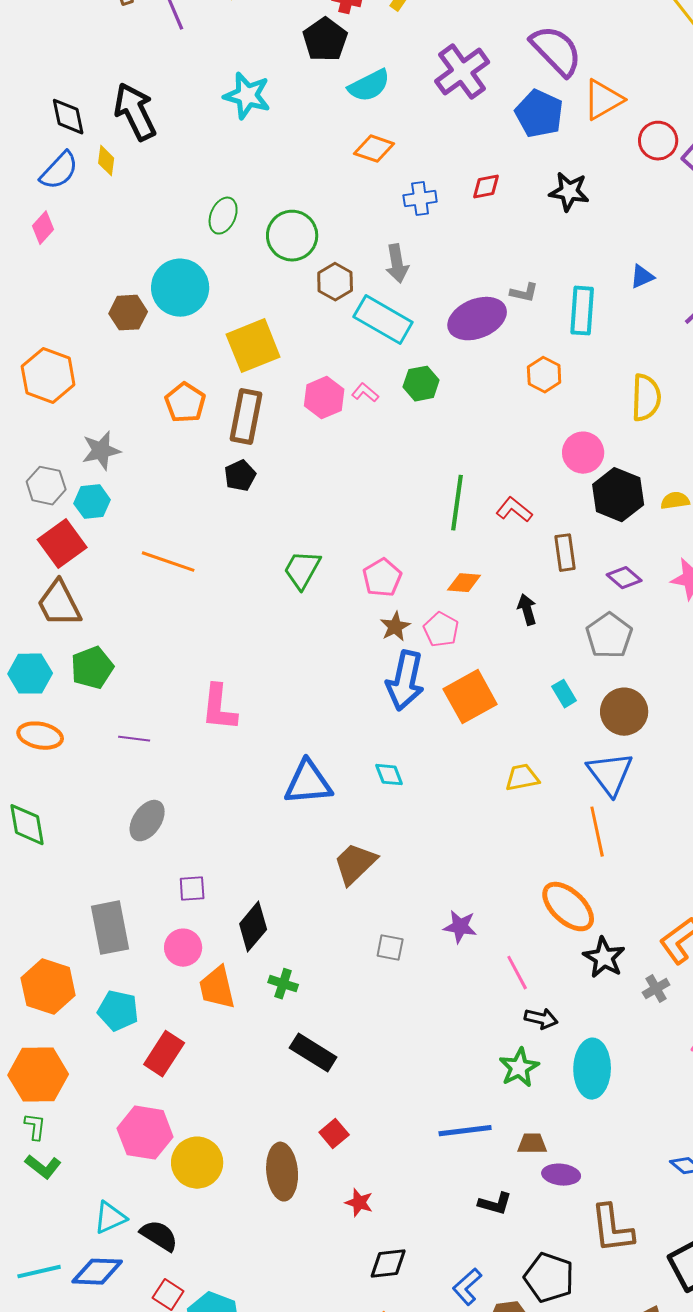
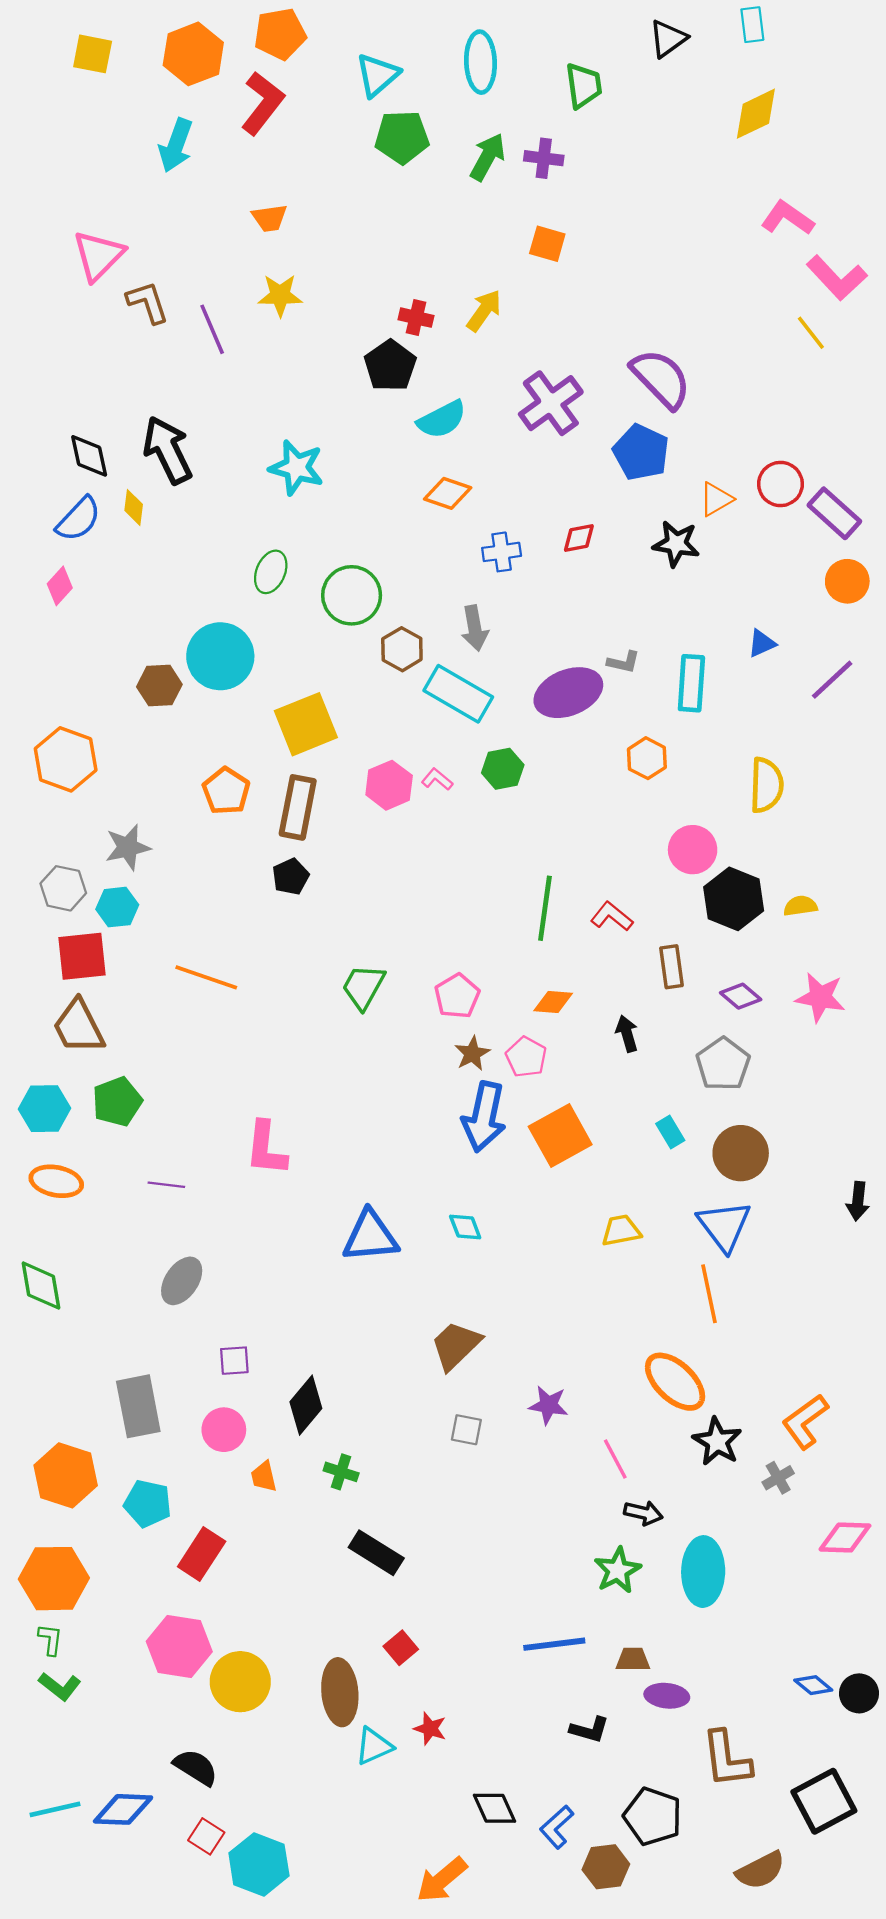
cyan star: (247, 96) -> (296, 468), moved
orange triangle: (603, 100) -> (716, 499), moved, size x0.7
red square: (62, 544) -> (82, 956), turned 30
brown trapezoid: (355, 864) -> (456, 1345), moved
orange trapezoid: (217, 988) -> (264, 1477), size x0.6
cyan triangle: (110, 1218) -> (374, 1746), moved
black diamond: (388, 1264) -> (495, 1808), moved, turned 72

